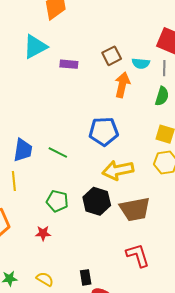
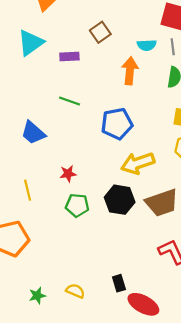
brown square: (112, 56) -> (100, 32), moved
blue trapezoid: (23, 150) -> (33, 133), moved, turned 130
green line: (58, 153) -> (70, 101), moved
red star: (43, 233) -> (68, 174), moved

